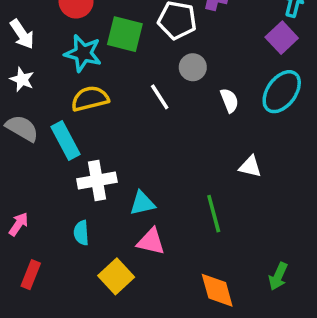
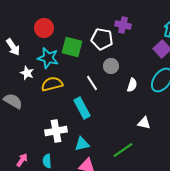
white star: (22, 79) -> (27, 73), moved
white semicircle: (229, 100) -> (132, 85), turned 40
cyan rectangle: (66, 140) -> (82, 108), moved
green line: (214, 214) -> (123, 150), turned 70
pink arrow: (19, 224) -> (22, 160), moved

